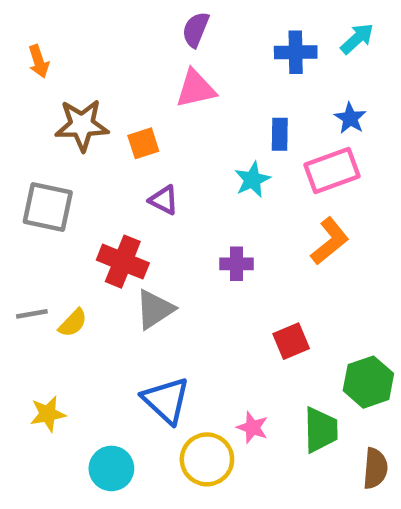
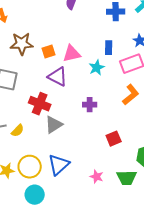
pink triangle: (196, 89) -> (72, 54), moved
purple triangle: (164, 200) -> (58, 77), size x1.5
blue triangle: (166, 400) -> (59, 165), turned 35
green trapezoid: (321, 430) -> (127, 178), turned 90
yellow circle: (207, 459) -> (30, 167), moved

